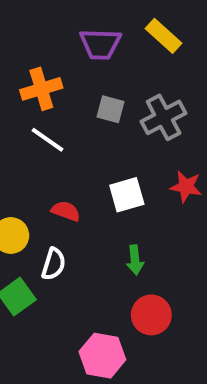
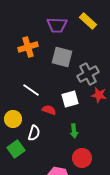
gray square: (111, 109) -> (62, 57), size x1.5
gray cross: (164, 117) -> (88, 74), moved
white line: (47, 140) -> (31, 90), moved
red semicircle: (66, 211) -> (49, 110), moved

